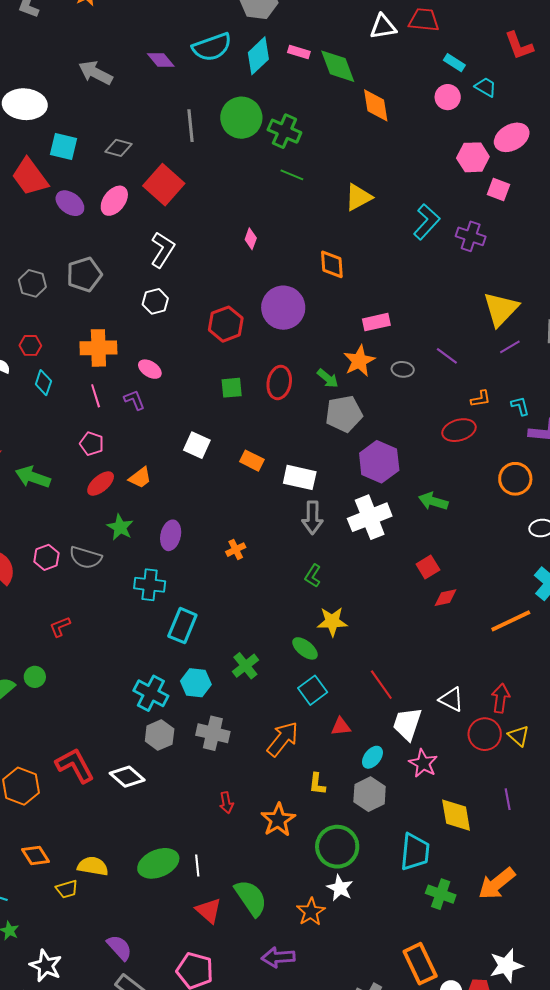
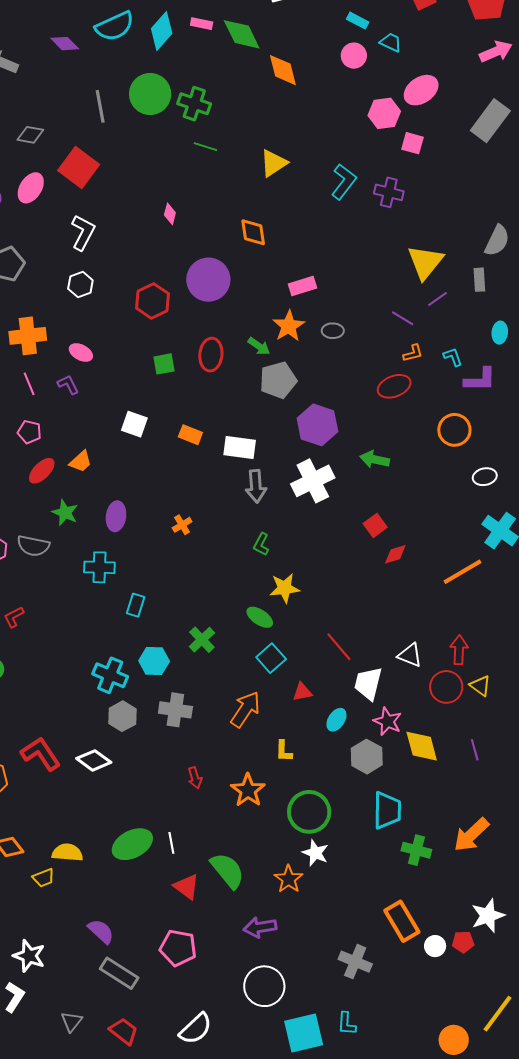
purple line: (447, 356) -> (403, 318), moved
cyan rectangle: (182, 626) -> (136, 605), size x0.7
gray hexagon: (370, 794) -> (367, 757), moved
yellow diamond: (456, 815) -> (422, 746), moved

